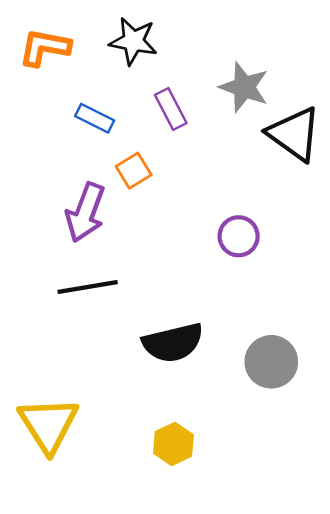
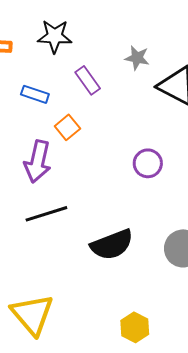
gray star: (244, 87) -> (137, 58), size x0.7
yellow hexagon: (173, 444) -> (135, 327), moved

